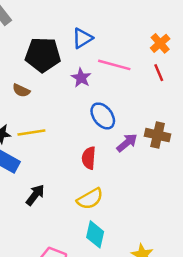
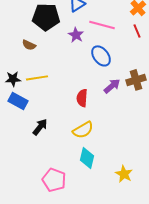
blue ellipse: (103, 116) -> (101, 56), moved
brown cross: (158, 135) -> (136, 80), turned -30

